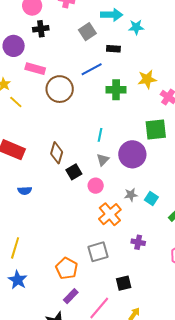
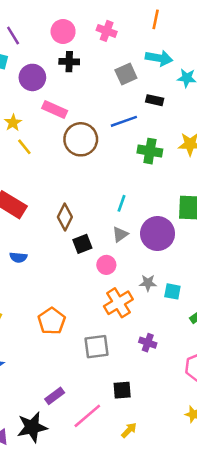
cyan square: (151, 198) -> (172, 291), turned -32
orange pentagon: (67, 268) -> (52, 321), moved

